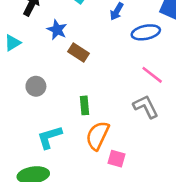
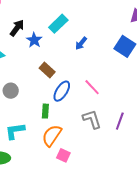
blue star: (57, 30) -> (34, 40), moved
blue ellipse: (146, 32) -> (62, 91), moved, turned -55
pink line: (152, 75) -> (92, 87), moved

